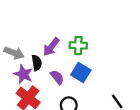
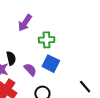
purple arrow: (51, 47) -> (25, 23), moved

